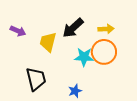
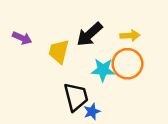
black trapezoid: (36, 79) -> (76, 97), moved

